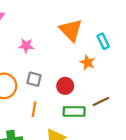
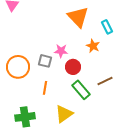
pink star: (26, 46) -> (61, 51), moved
green rectangle: (74, 112) -> (81, 90), turned 48

